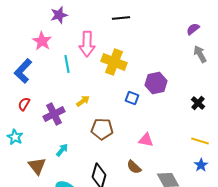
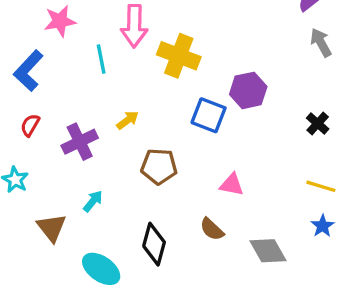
pink star: (42, 41) -> (60, 21), turned 30
blue square: (132, 98) -> (209, 115), size x1.5

